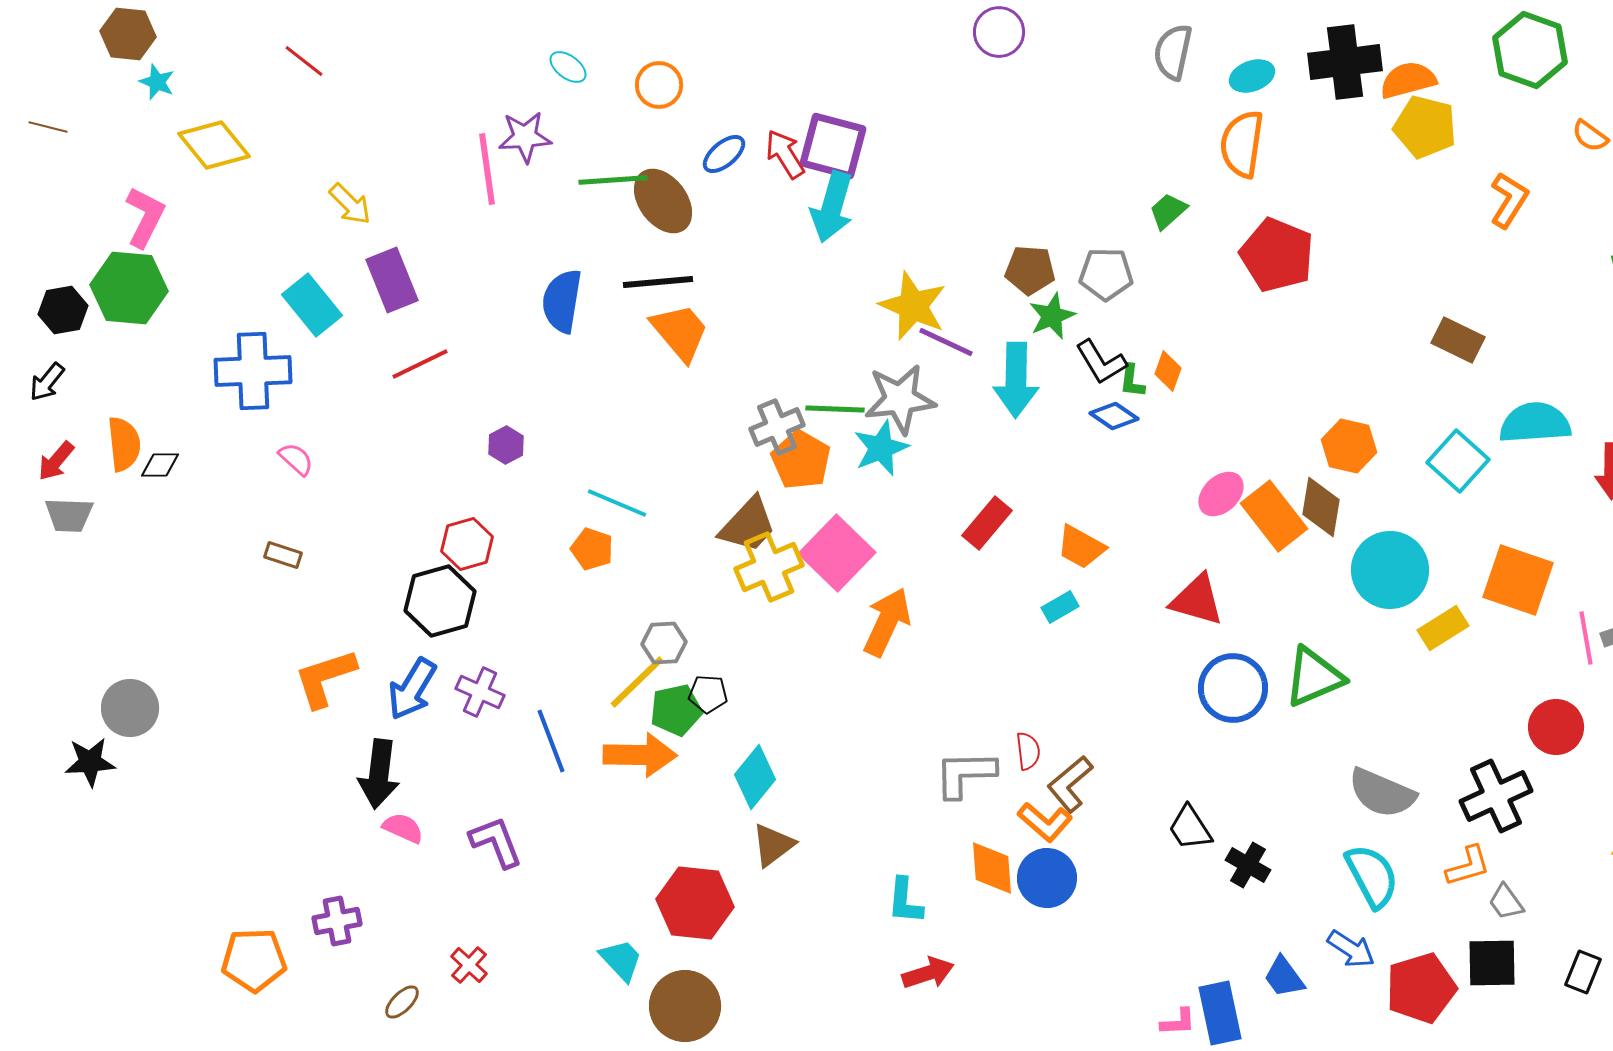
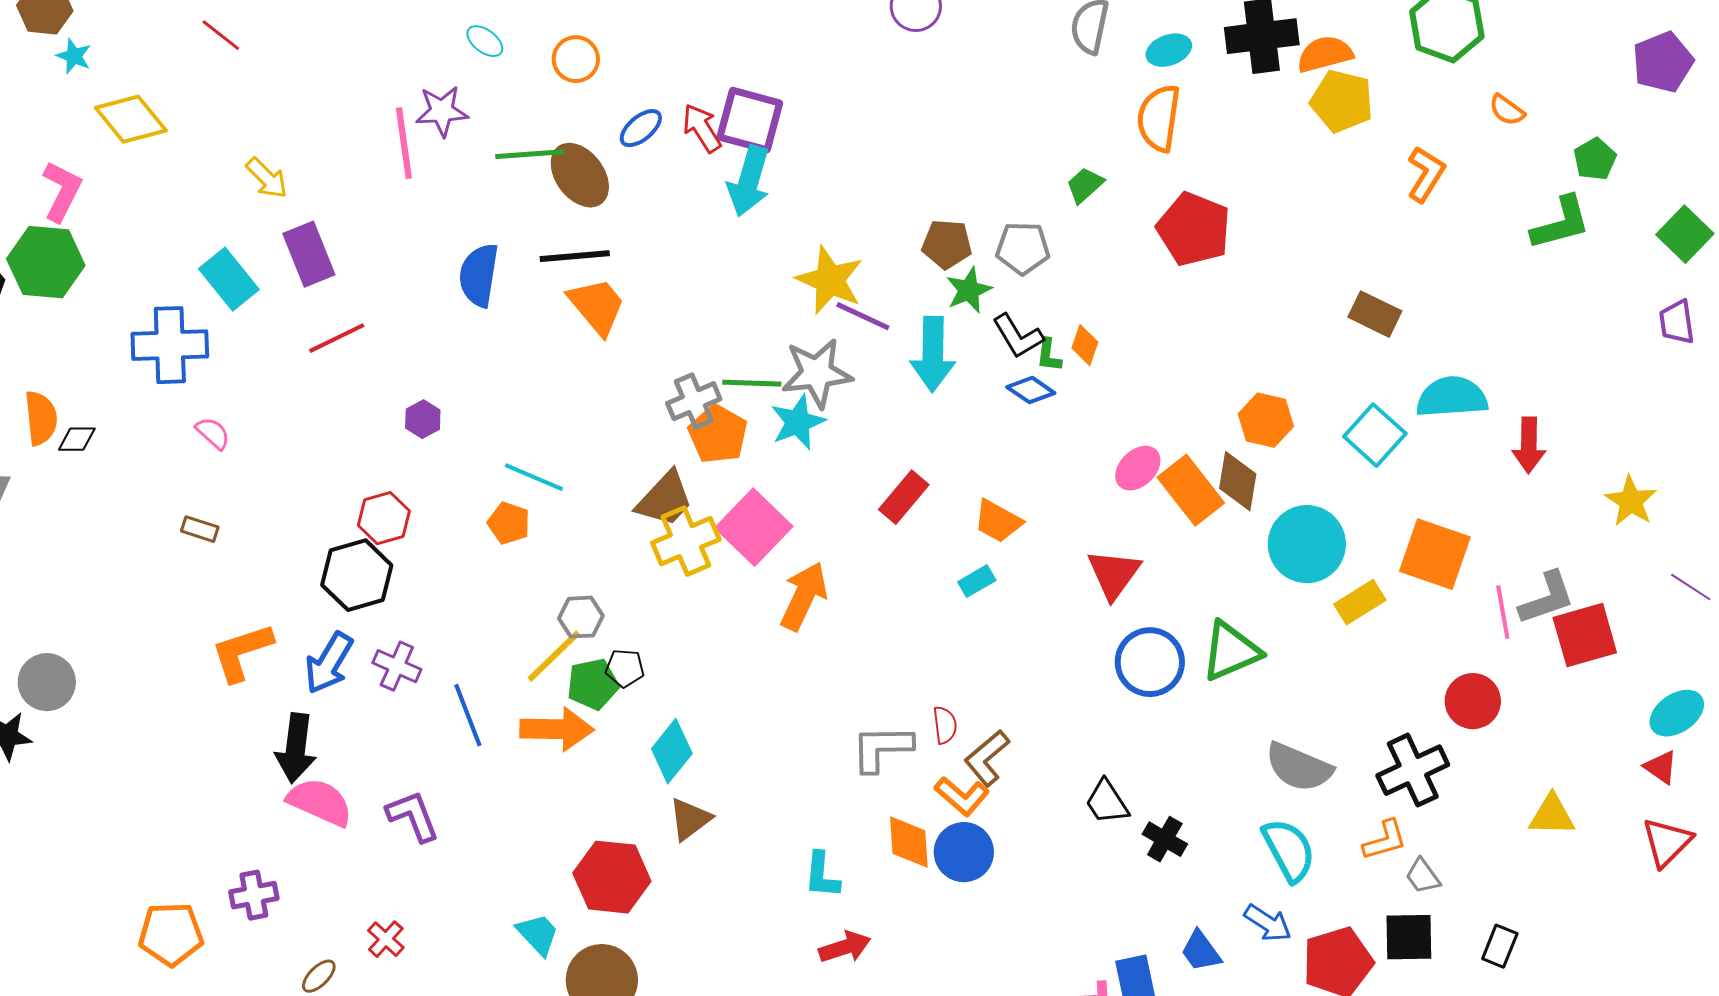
red triangle: (1197, 600) -> (1114, 574), turned 50
pink semicircle: (403, 828) -> (320, 802), size x1.6

